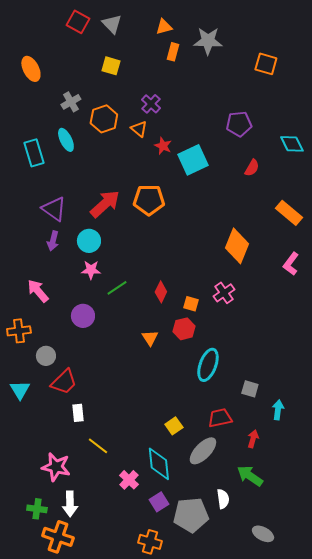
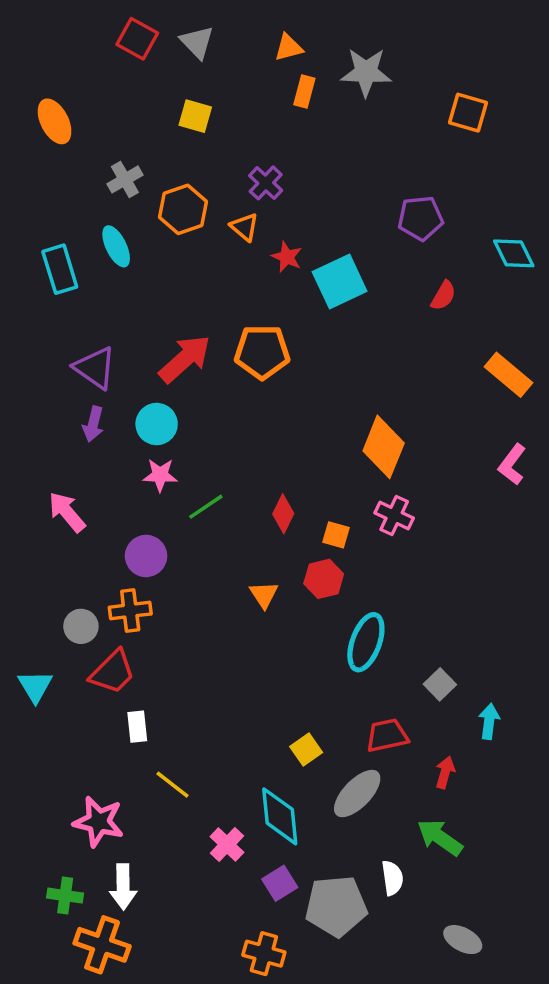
orange diamond: (237, 246) -> (384, 447), moved
pink cross: (224, 293) -> (394, 516), turned -30
orange cross: (19, 331) -> (130, 611), moved
gray square: (250, 389) -> (440, 684), turned 30

